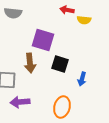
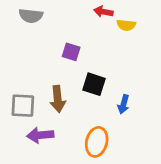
purple square: (43, 40) -> (71, 52), size x0.6
brown arrow: (30, 63) -> (58, 99), moved

